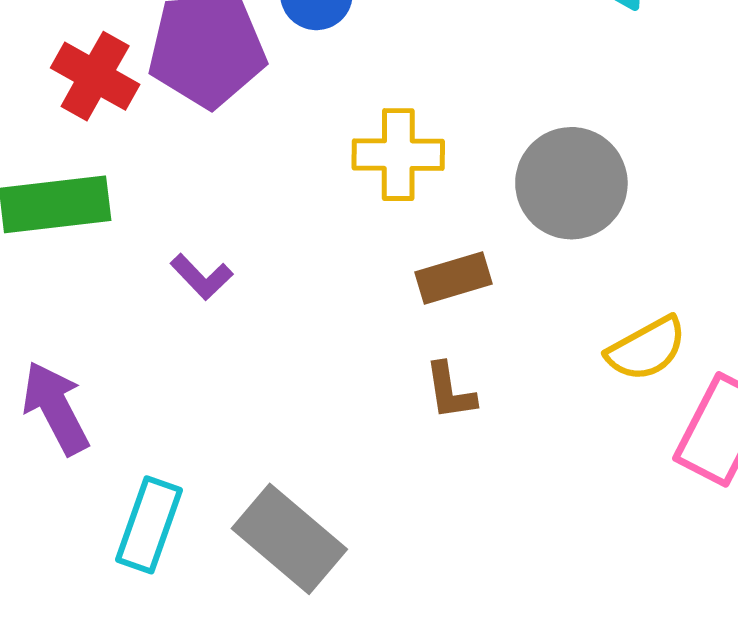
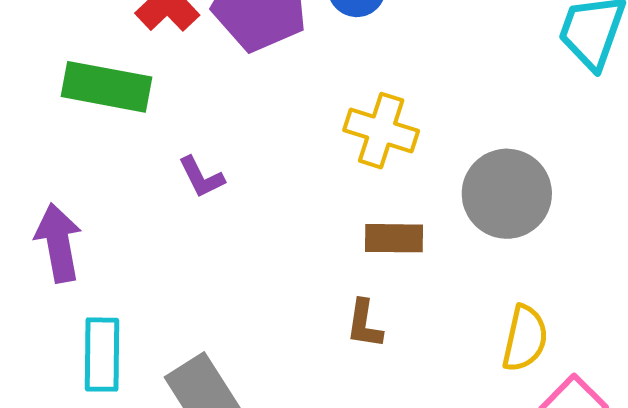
yellow semicircle: (647, 349) -> (525, 338), turned -66
cyan rectangle: (149, 525) -> (102, 355), turned -36

